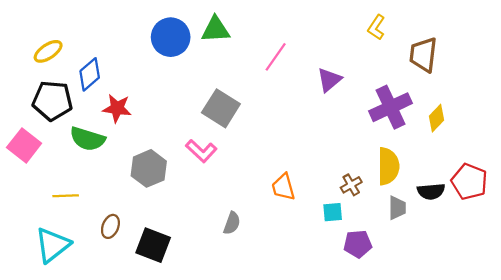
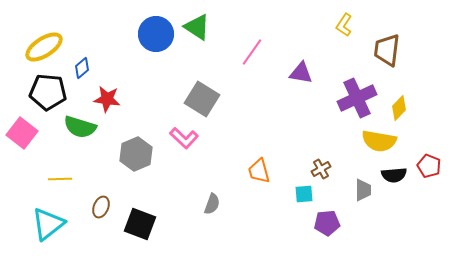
green triangle: (215, 29) -> (197, 27), turned 36
yellow ellipse: (48, 51) -> (44, 47), size x1.4
blue diamond: (90, 74) -> (82, 68), size x0.7
purple triangle: (329, 80) -> (301, 73), turned 50
yellow semicircle: (388, 166) -> (379, 141), moved, turned 100
red pentagon: (469, 182) -> (429, 166), size x0.7

